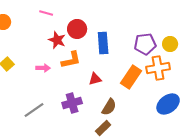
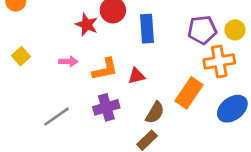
orange L-shape: (71, 60) -> (105, 69), moved
orange rectangle: (131, 77) -> (189, 93), moved

